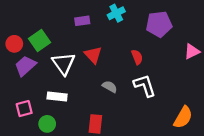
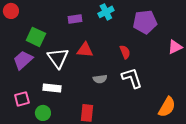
green square: (39, 41) -> (36, 37), turned -30
red circle: (14, 44) -> (11, 11), moved
red triangle: (93, 55) -> (85, 50), turned -42
gray semicircle: (110, 87) -> (100, 79), turned 144

